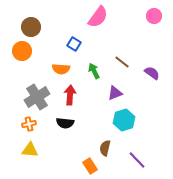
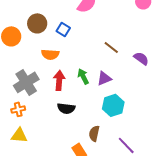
brown circle: (31, 27) -> (37, 23), moved
green arrow: (94, 71) -> (83, 76), moved
black semicircle: (65, 123) -> (66, 108), moved

